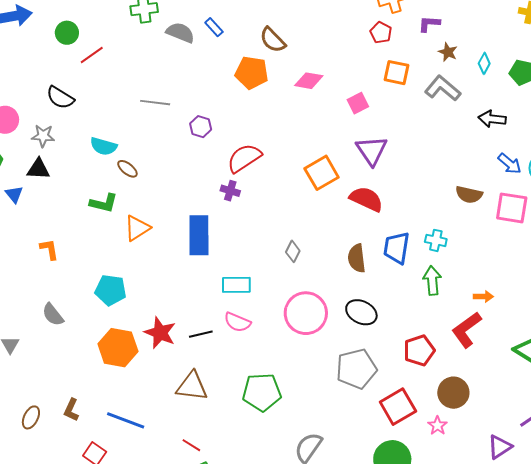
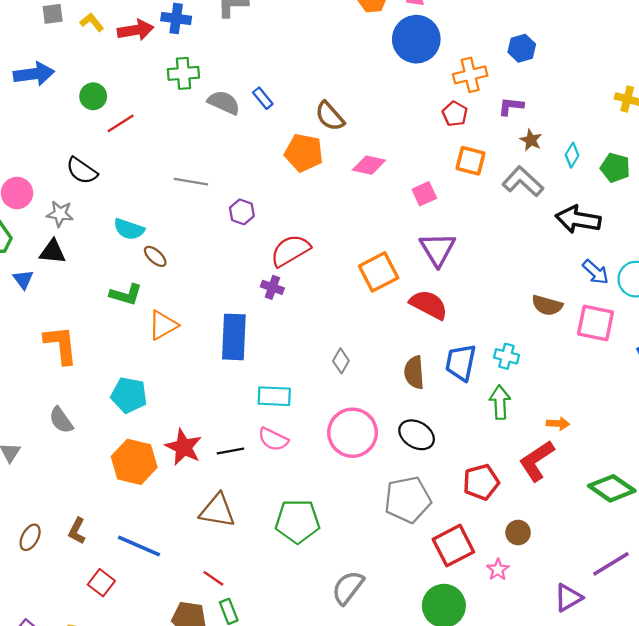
black arrow: (492, 119) -> (578, 219), size x1.4
orange L-shape: (49, 249) -> (61, 345), size x1.6
brown circle: (453, 393) -> (518, 532), size x0.7

